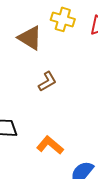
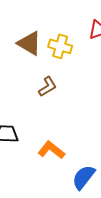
yellow cross: (63, 19) -> (60, 46), moved

